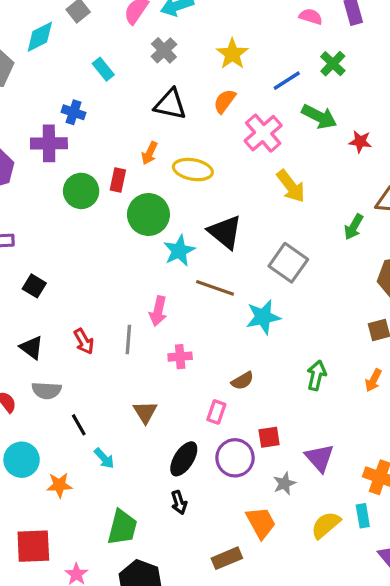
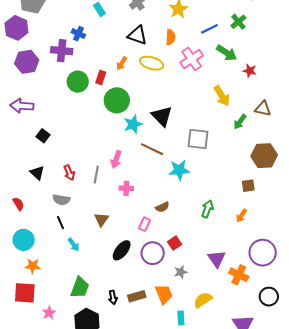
orange semicircle: (225, 101) -> (170, 37), turned 140
yellow ellipse: (193, 170) -> (152, 63), moved
yellow arrow: (291, 186) -> (222, 96), moved
gray square: (288, 263) -> (198, 139), turned -35
gray semicircle: (47, 390) -> (61, 200), moved
red square: (269, 437) -> (175, 243), turned -32
purple triangle: (320, 458) -> (217, 259), moved
orange star: (59, 485) -> (33, 266), moved
black arrow: (179, 503) -> (113, 297), moved
cyan rectangle: (363, 516) -> (181, 318), moved
brown rectangle: (227, 558) -> (137, 296), moved

